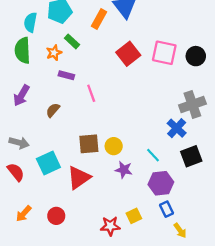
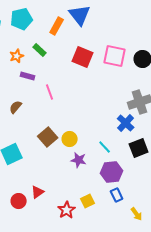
green rectangle: (72, 41) -> (40, 50), moved
red square: (128, 54) -> (83, 57), turned -30
brown square: (89, 144) -> (48, 137), turned -36
red triangle: (79, 178) -> (38, 192), moved, size x0.6
red star: (110, 226) -> (67, 210), turned -30
yellow arrow: (180, 231) -> (137, 214), moved

